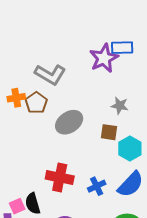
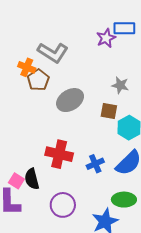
purple star: (104, 58) -> (106, 38), size x0.7
orange cross: (16, 98) -> (27, 67), moved, turned 30
pink square: (17, 206) -> (16, 181), turned -35

